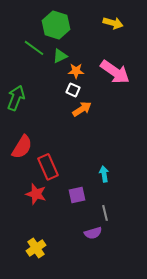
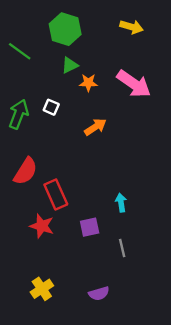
green line: (34, 48) -> (20, 51), moved
white square: (73, 90) -> (51, 107), moved
purple semicircle: (93, 233) -> (99, 293), moved

